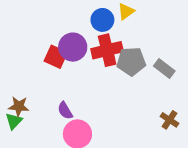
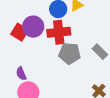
gray pentagon: (131, 61) -> (70, 53), moved

